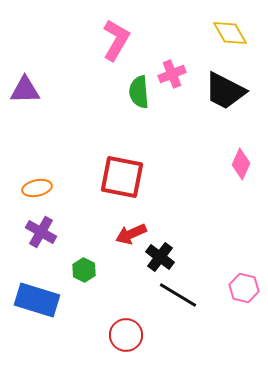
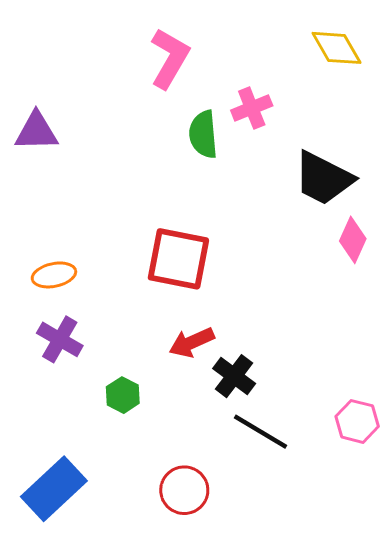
black trapezoid: (225, 91) -> (323, 178), moved
blue rectangle: (37, 300) -> (54, 489), moved, turned -60

